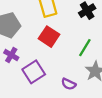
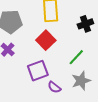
purple square: (34, 72) -> (38, 71), moved

